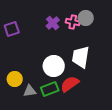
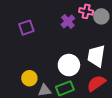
pink cross: (73, 22) -> (86, 11), moved
red semicircle: (70, 84) -> (96, 83), moved

